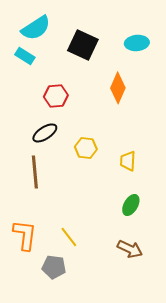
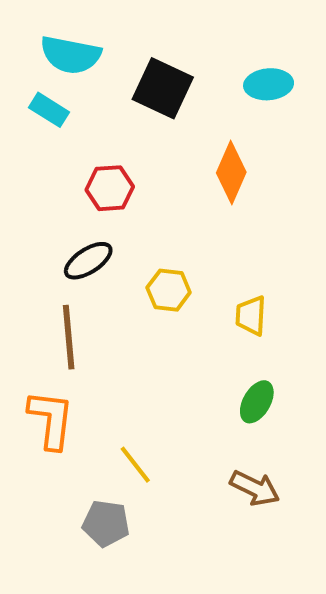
cyan semicircle: (36, 28) -> (71, 55), turned 44
orange L-shape: (25, 235) -> (51, 419), moved

